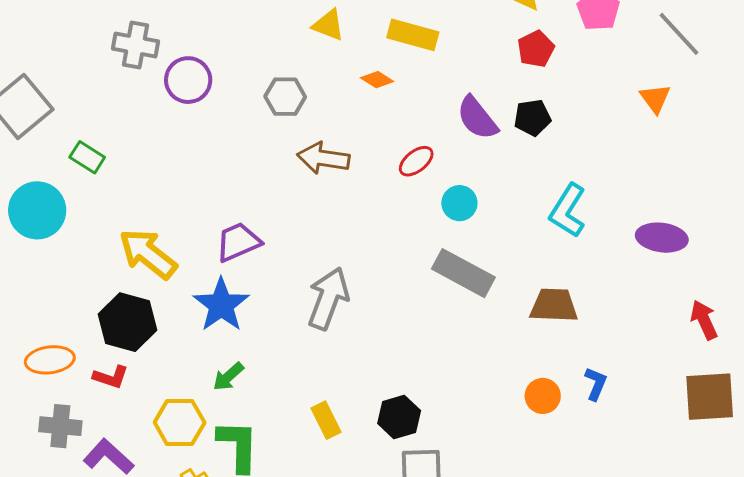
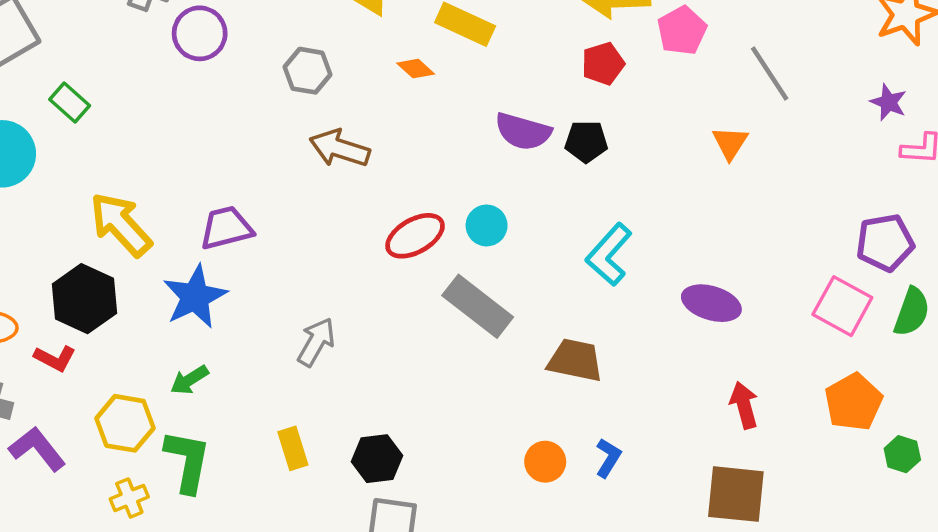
purple semicircle: (477, 118) -> (523, 131), turned -45
red ellipse: (416, 161) -> (415, 236), moved, size x1.4
gray arrow: (328, 298) -> (316, 342), moved, size x0.7

